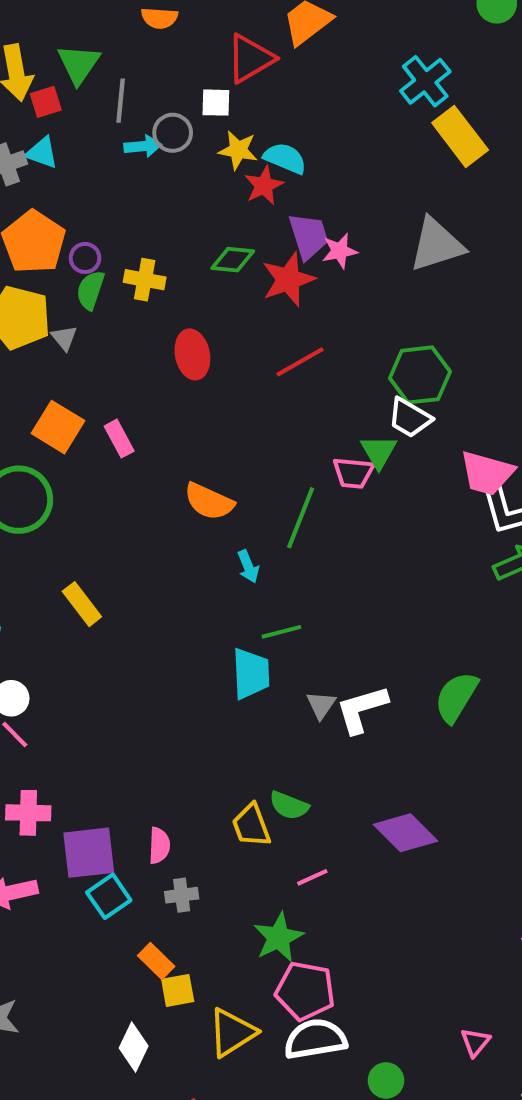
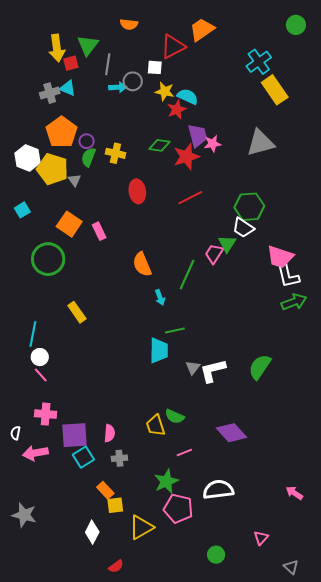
pink trapezoid: (353, 473) -> (214, 254), turned 115
orange semicircle: (209, 501) -> (142, 264), turned 40
white semicircle: (315, 1039) -> (218, 490), moved

